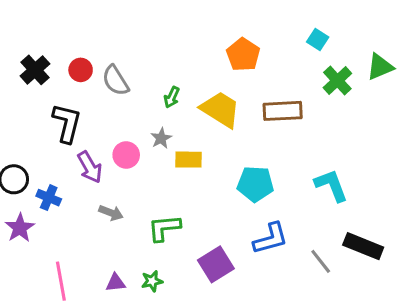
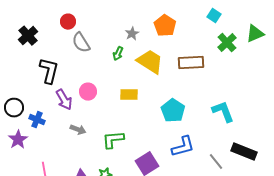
red circle: (81, 70) -> (68, 22), moved
gray star: (161, 138) -> (132, 34), moved
cyan pentagon: (255, 184) -> (173, 111), turned 30

